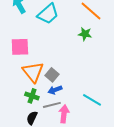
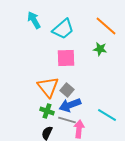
pink square: (20, 47) -> (66, 58), moved
blue arrow: (55, 90) -> (70, 105), size x1.5
gray line: (52, 105) -> (67, 120), turned 30

